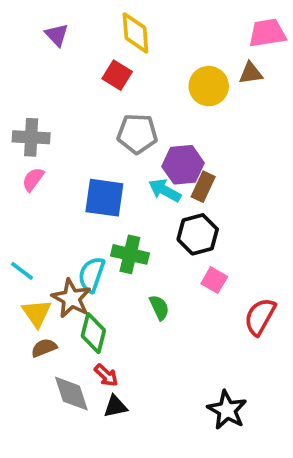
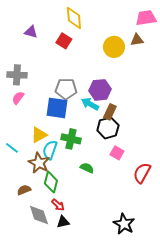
purple triangle: (57, 35) -> (31, 32), moved, turned -32
gray pentagon: (137, 134) -> (66, 89), moved
brown rectangle: (203, 187) -> (110, 112), moved
green semicircle: (159, 308) -> (87, 168), turned -40
yellow triangle: (37, 313) -> (39, 135), moved, turned 36

